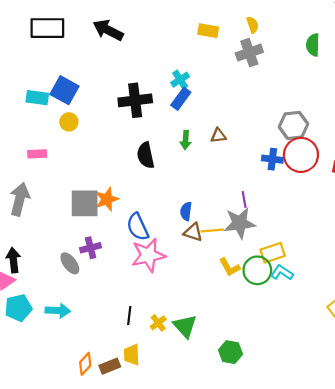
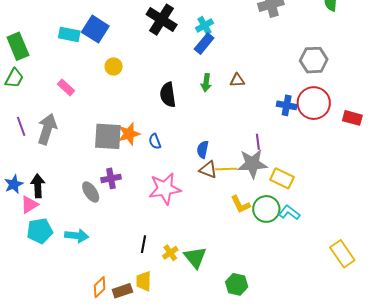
black cross: (135, 100) -> (162, 20), moved, turned 36
yellow circle: (69, 122) -> (114, 66), moved
gray hexagon: (293, 125) -> (314, 60), moved
pink rectangle: (37, 154) -> (66, 87), turned 42
blue semicircle: (138, 227) -> (155, 141), moved, size x0.6
yellow rectangle: (273, 253) -> (282, 178), moved, turned 40

